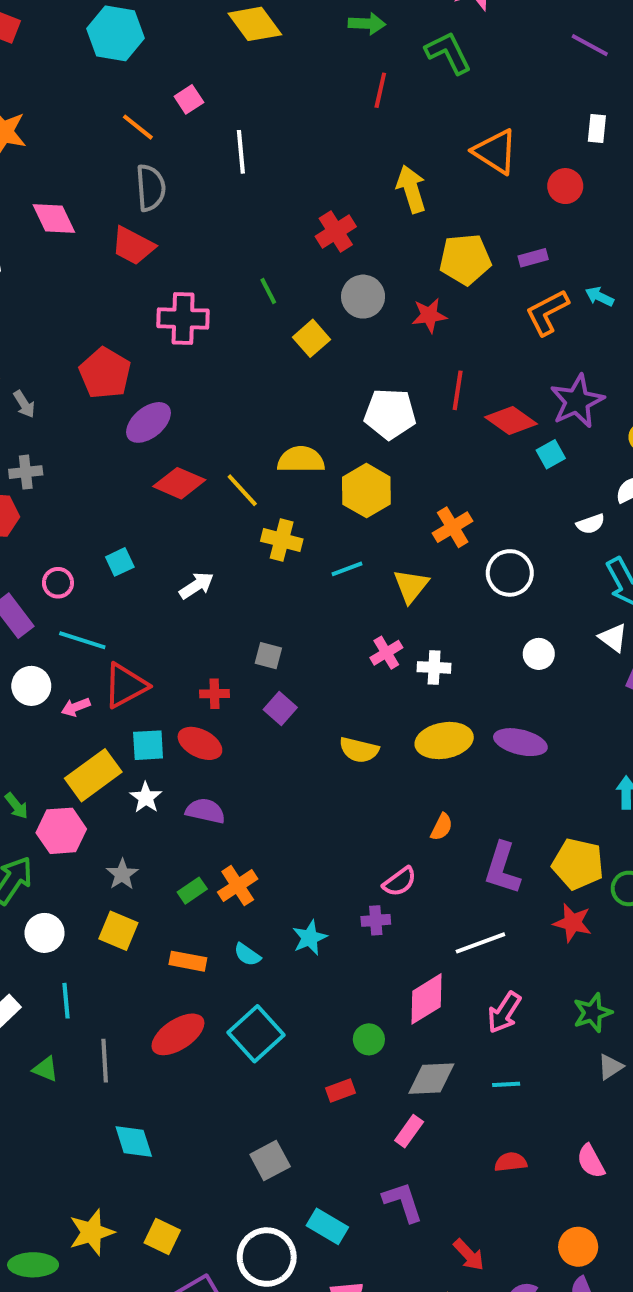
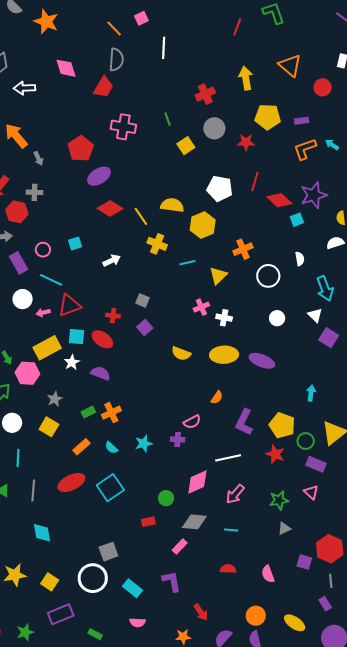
red trapezoid: (133, 246) -> (103, 87), turned -95
white semicircle: (591, 524) -> (300, 259), moved, turned -88
orange rectangle: (188, 961) -> (81, 447), turned -60
white circle: (267, 1257) -> (93, 578), moved

